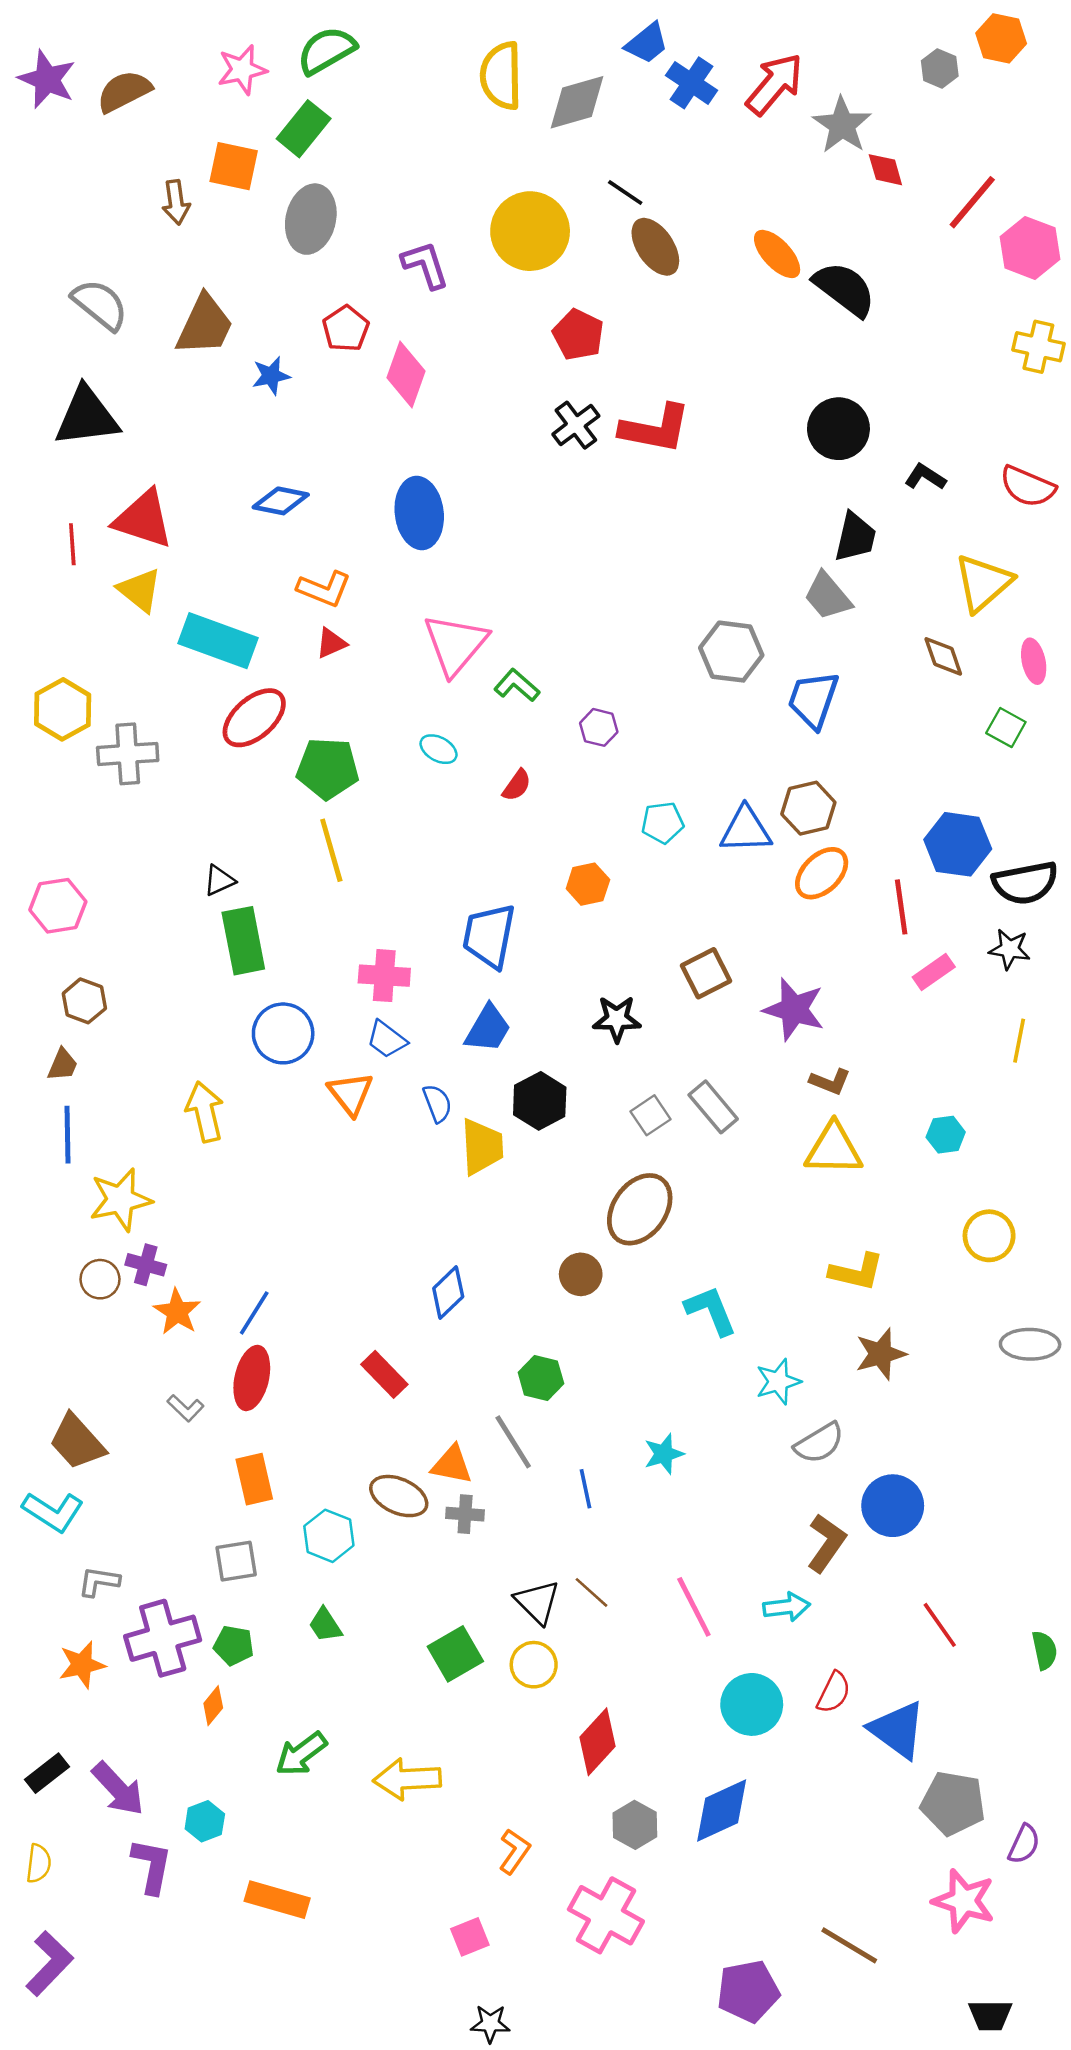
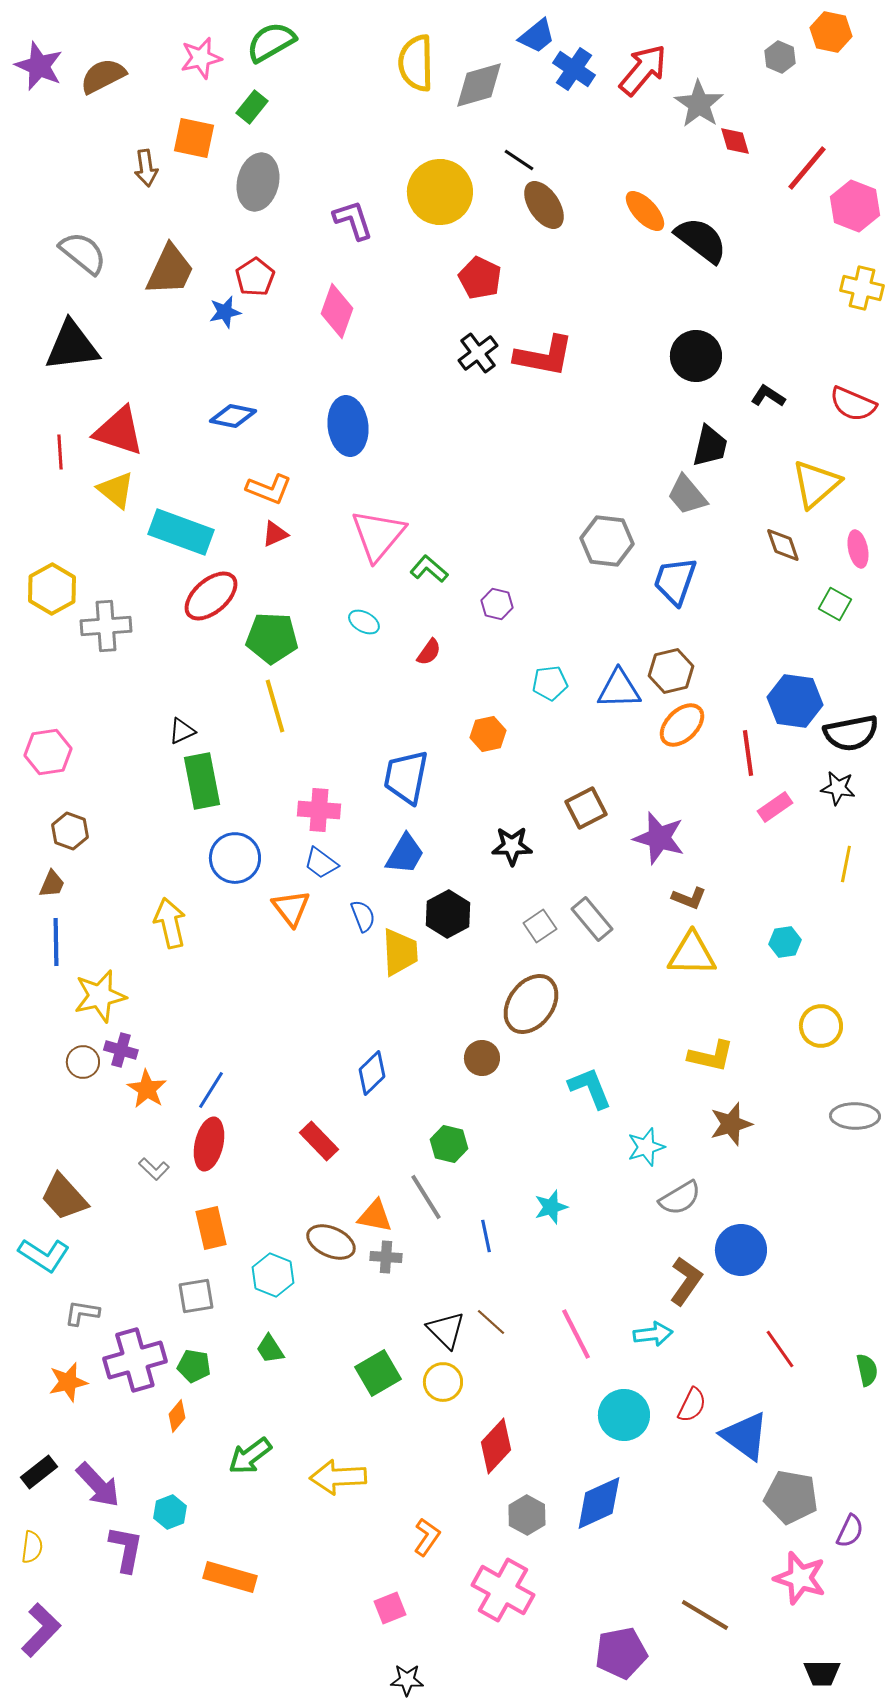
green rectangle: (304, 129) -> (252, 107), size x0.7
red pentagon: (346, 329) -> (255, 277), moved

